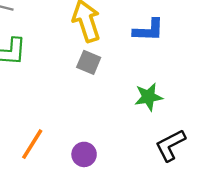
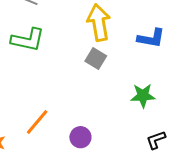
black L-shape: (170, 145) -> (156, 140), size x0.7

